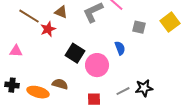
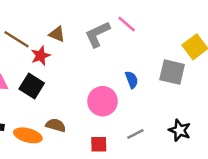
gray square: (139, 27) -> (172, 72), moved, size x1.5
black square: (75, 53) -> (32, 86), moved
black star: (144, 88) -> (180, 130), moved, turned 30

